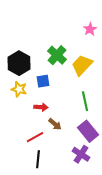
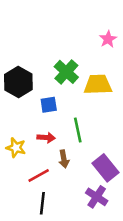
yellow trapezoid: (82, 65) -> (98, 85), turned 45
yellow star: (19, 89) -> (16, 148), moved
green line: (85, 101) -> (78, 130), moved
brown arrow: (55, 124) -> (64, 159), turned 40

